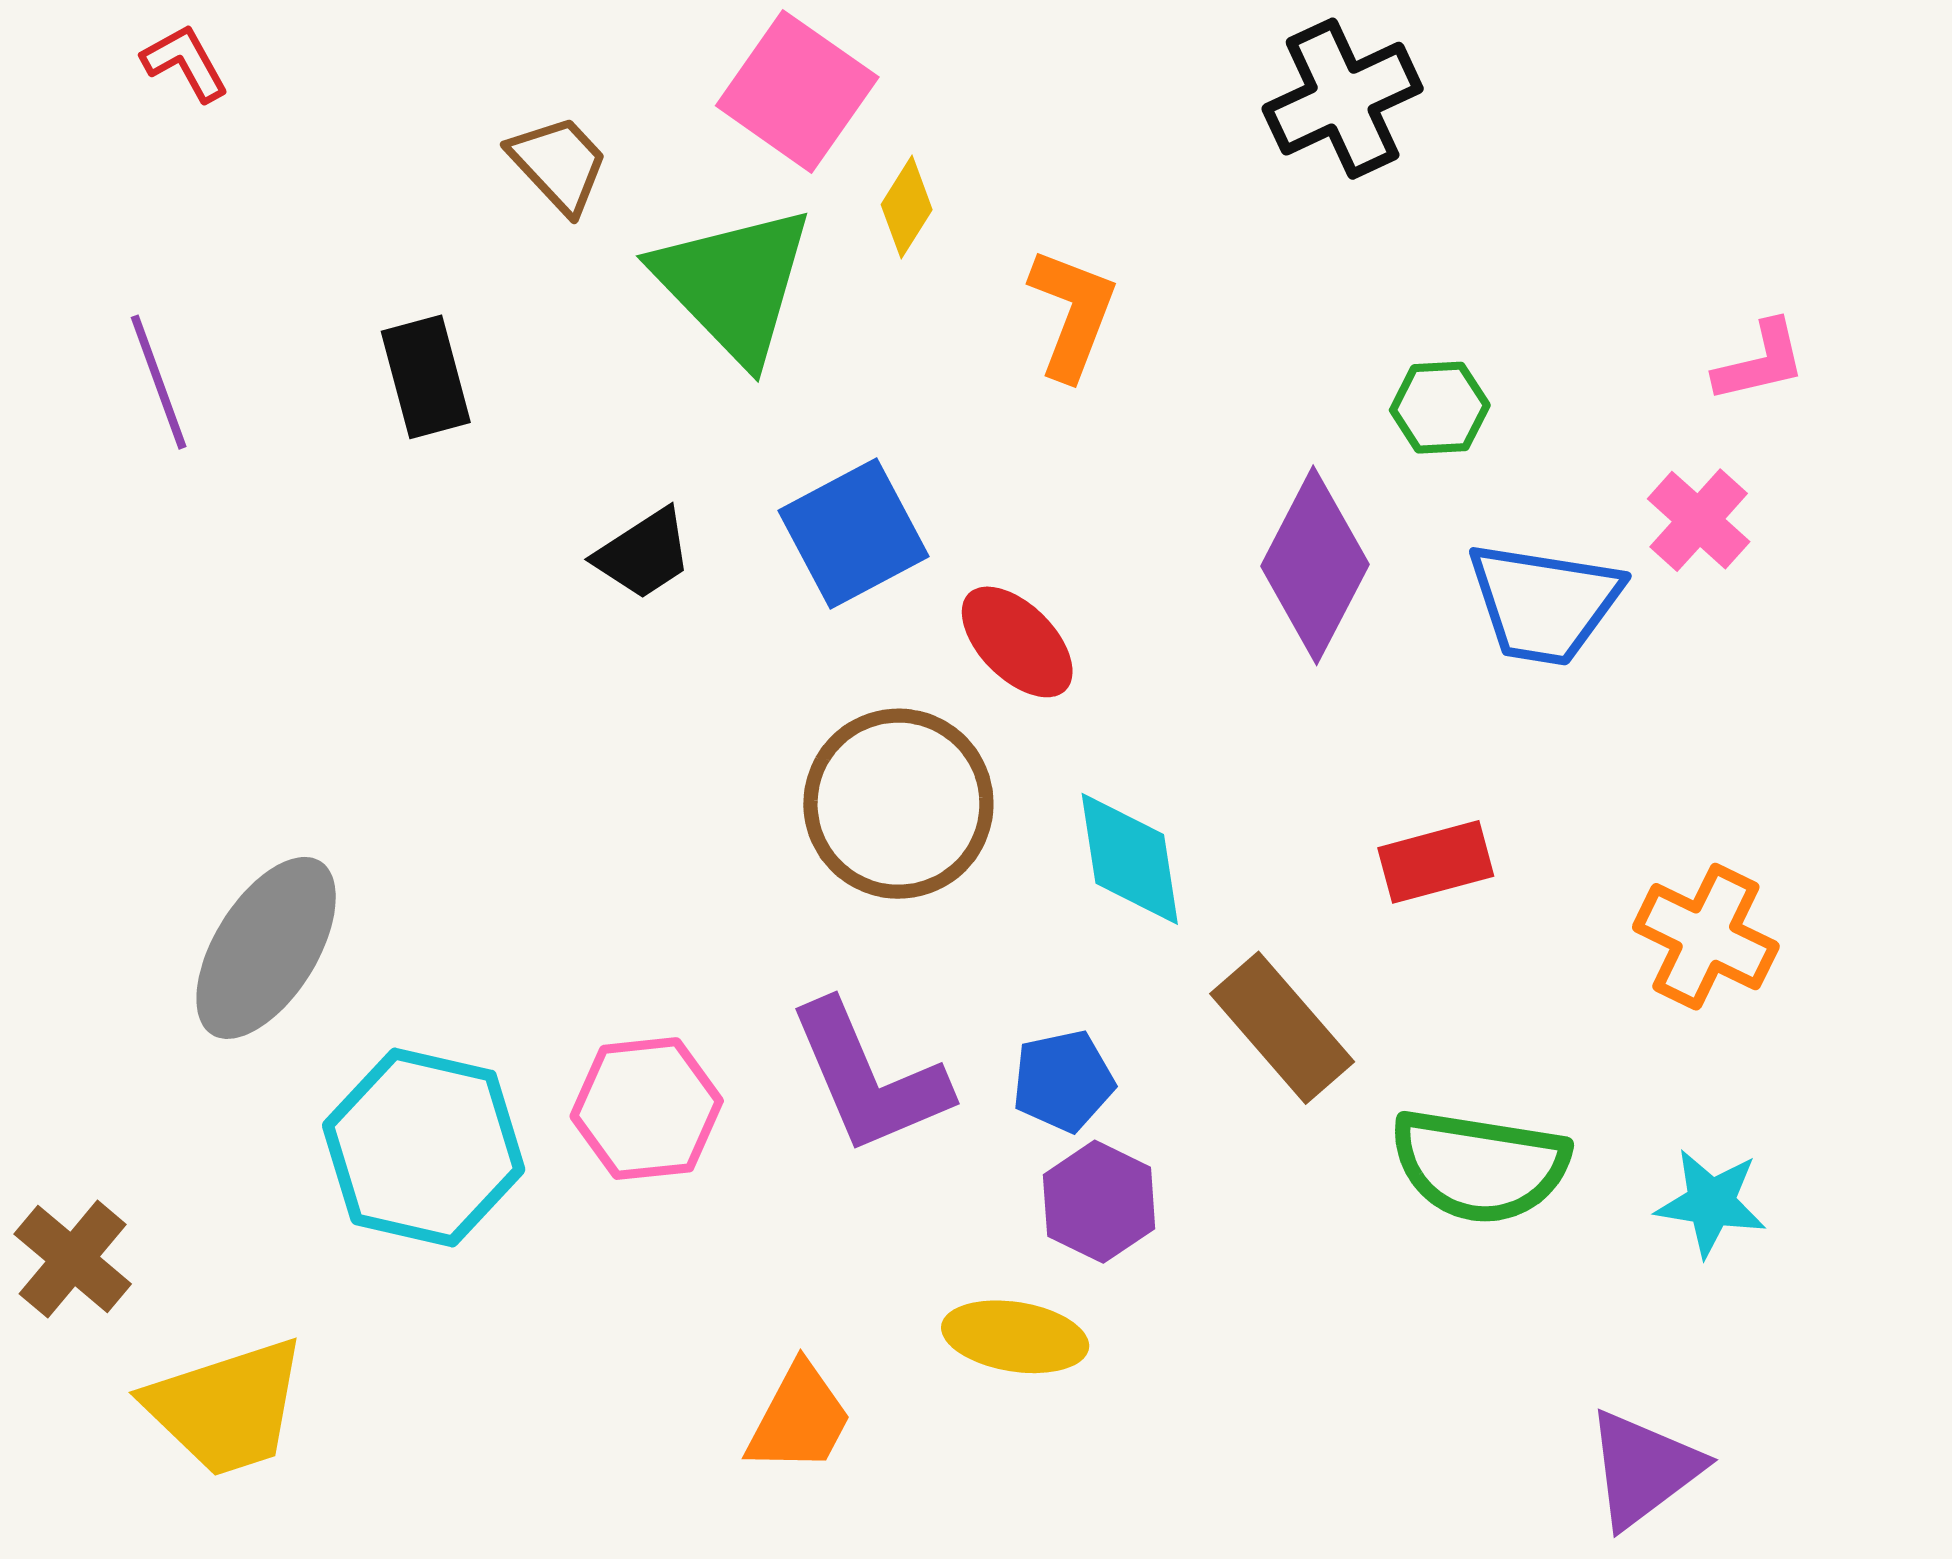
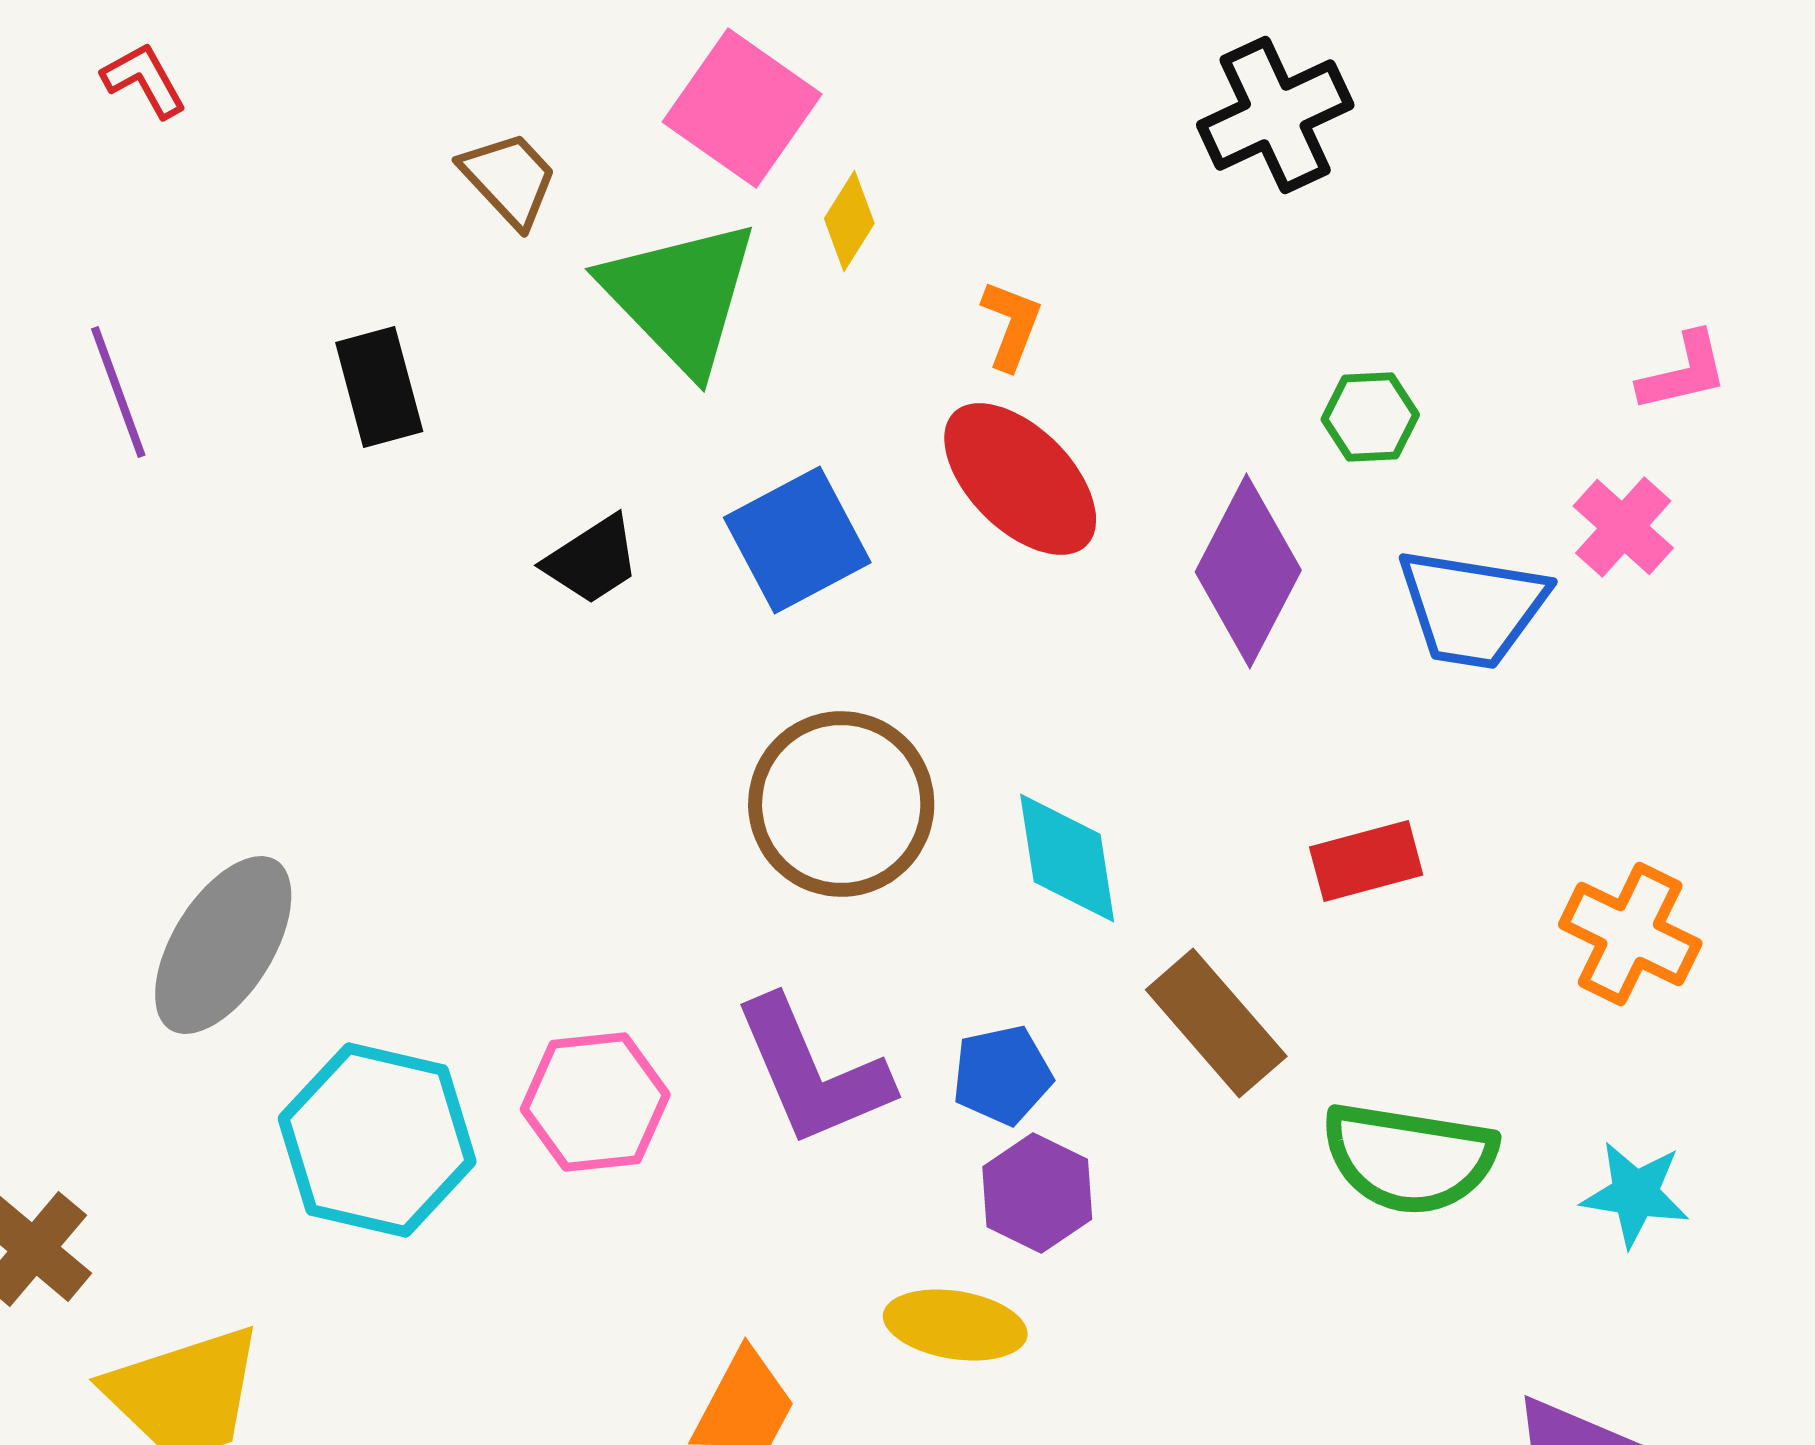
orange L-shape: (1072, 313) -> (1011, 325), size x0.7
red ellipse: (1017, 642) -> (1020, 479), moved, size x1.4

